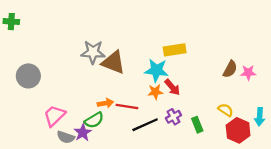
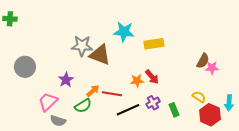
cyan star: (156, 70) -> (124, 32), moved
pink star: (248, 73) -> (212, 68), moved
orange arrow: (105, 103) -> (93, 91), turned -32
purple star: (83, 133) -> (66, 80), moved

